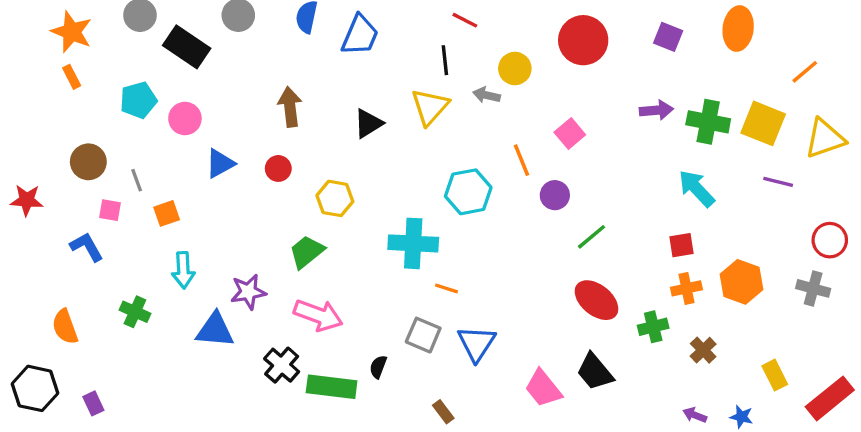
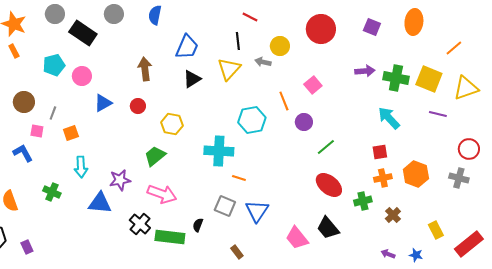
blue trapezoid: (360, 35) -> (187, 47), moved
gray line: (137, 180) -> (53, 113), turned 40

